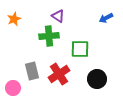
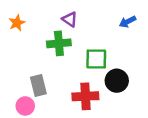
red cross: (59, 74) -> (85, 96), moved, turned 30
black circle: (97, 79) -> (117, 81), moved
pink circle: (13, 88) -> (25, 106), moved

